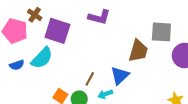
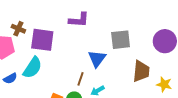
gray square: (161, 32) -> (121, 40), moved
brown trapezoid: (138, 51) -> (141, 71), moved
blue triangle: (120, 75) -> (97, 59), moved

